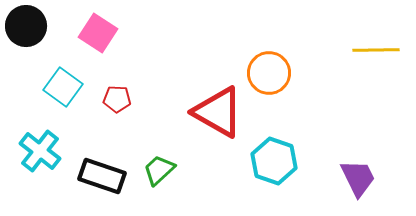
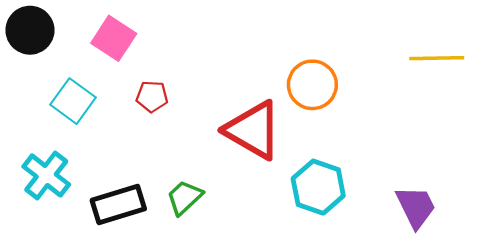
red pentagon: (117, 99) -> (152, 96), moved
black rectangle: (102, 176) -> (118, 205), turned -36

